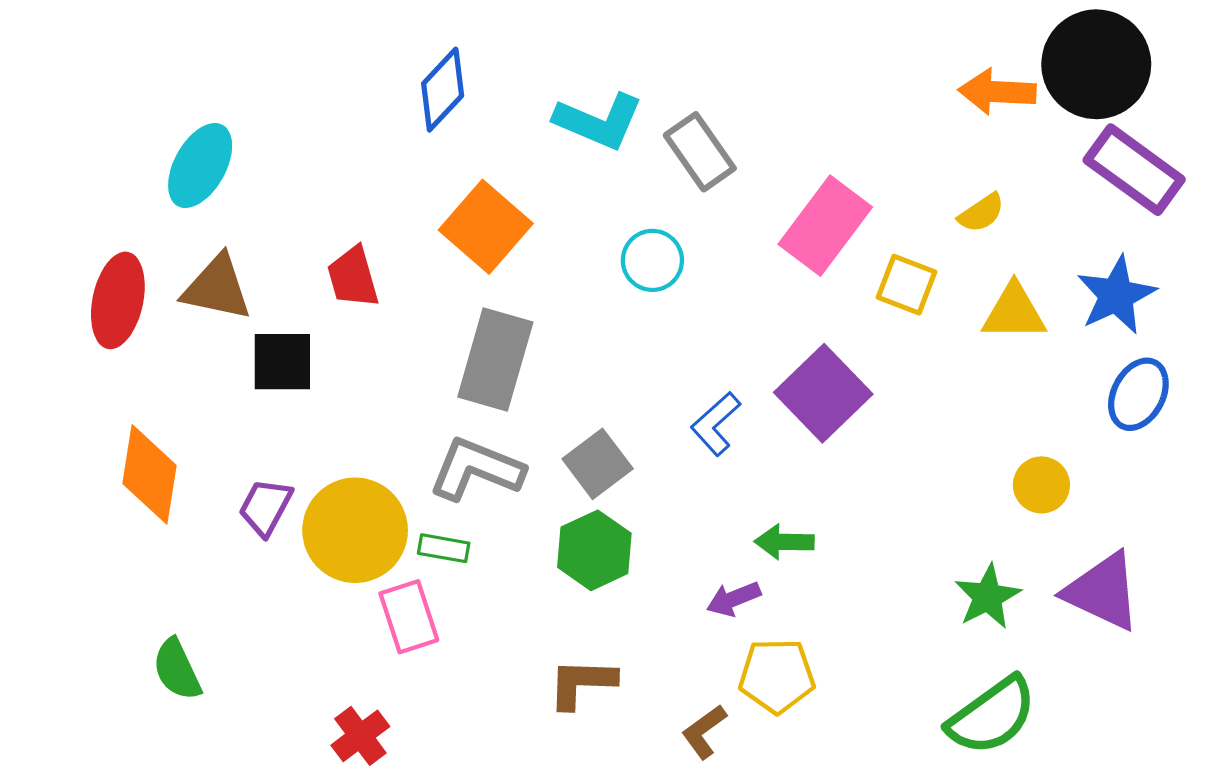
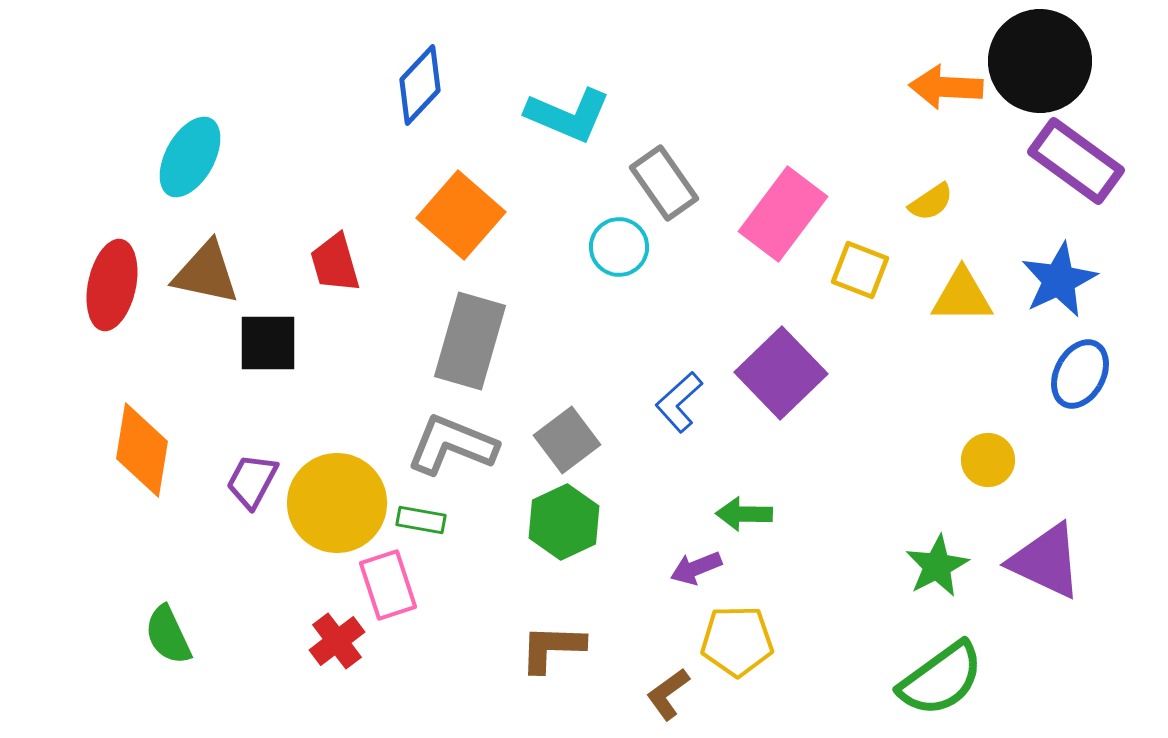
gray rectangle: (700, 152) -> (664, 183), moved
red cross: (360, 736) -> (337, 641), moved

